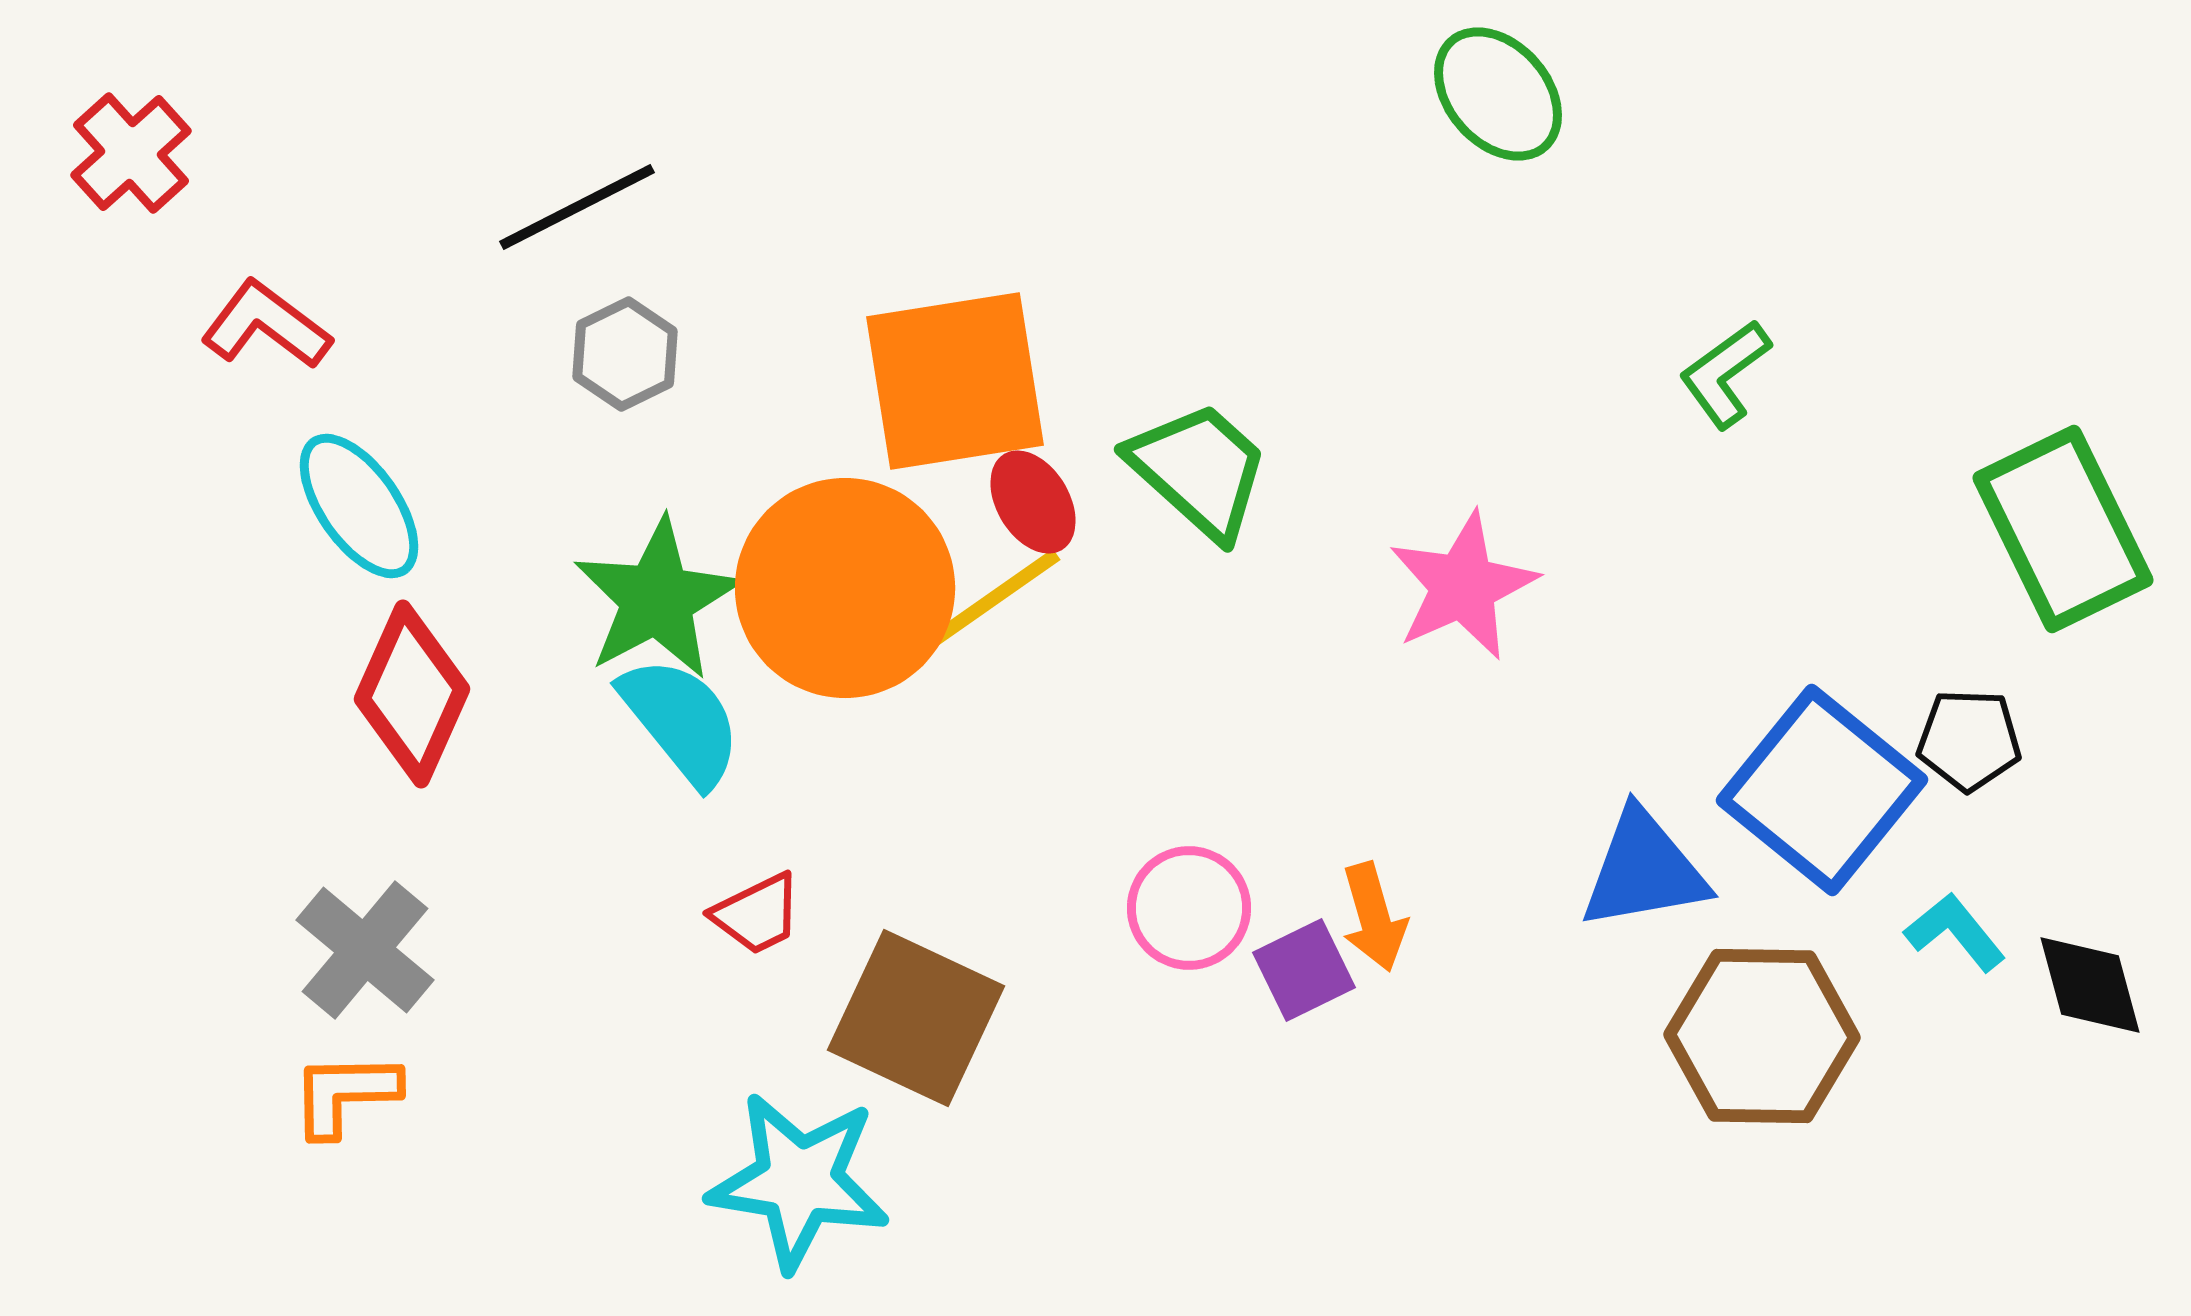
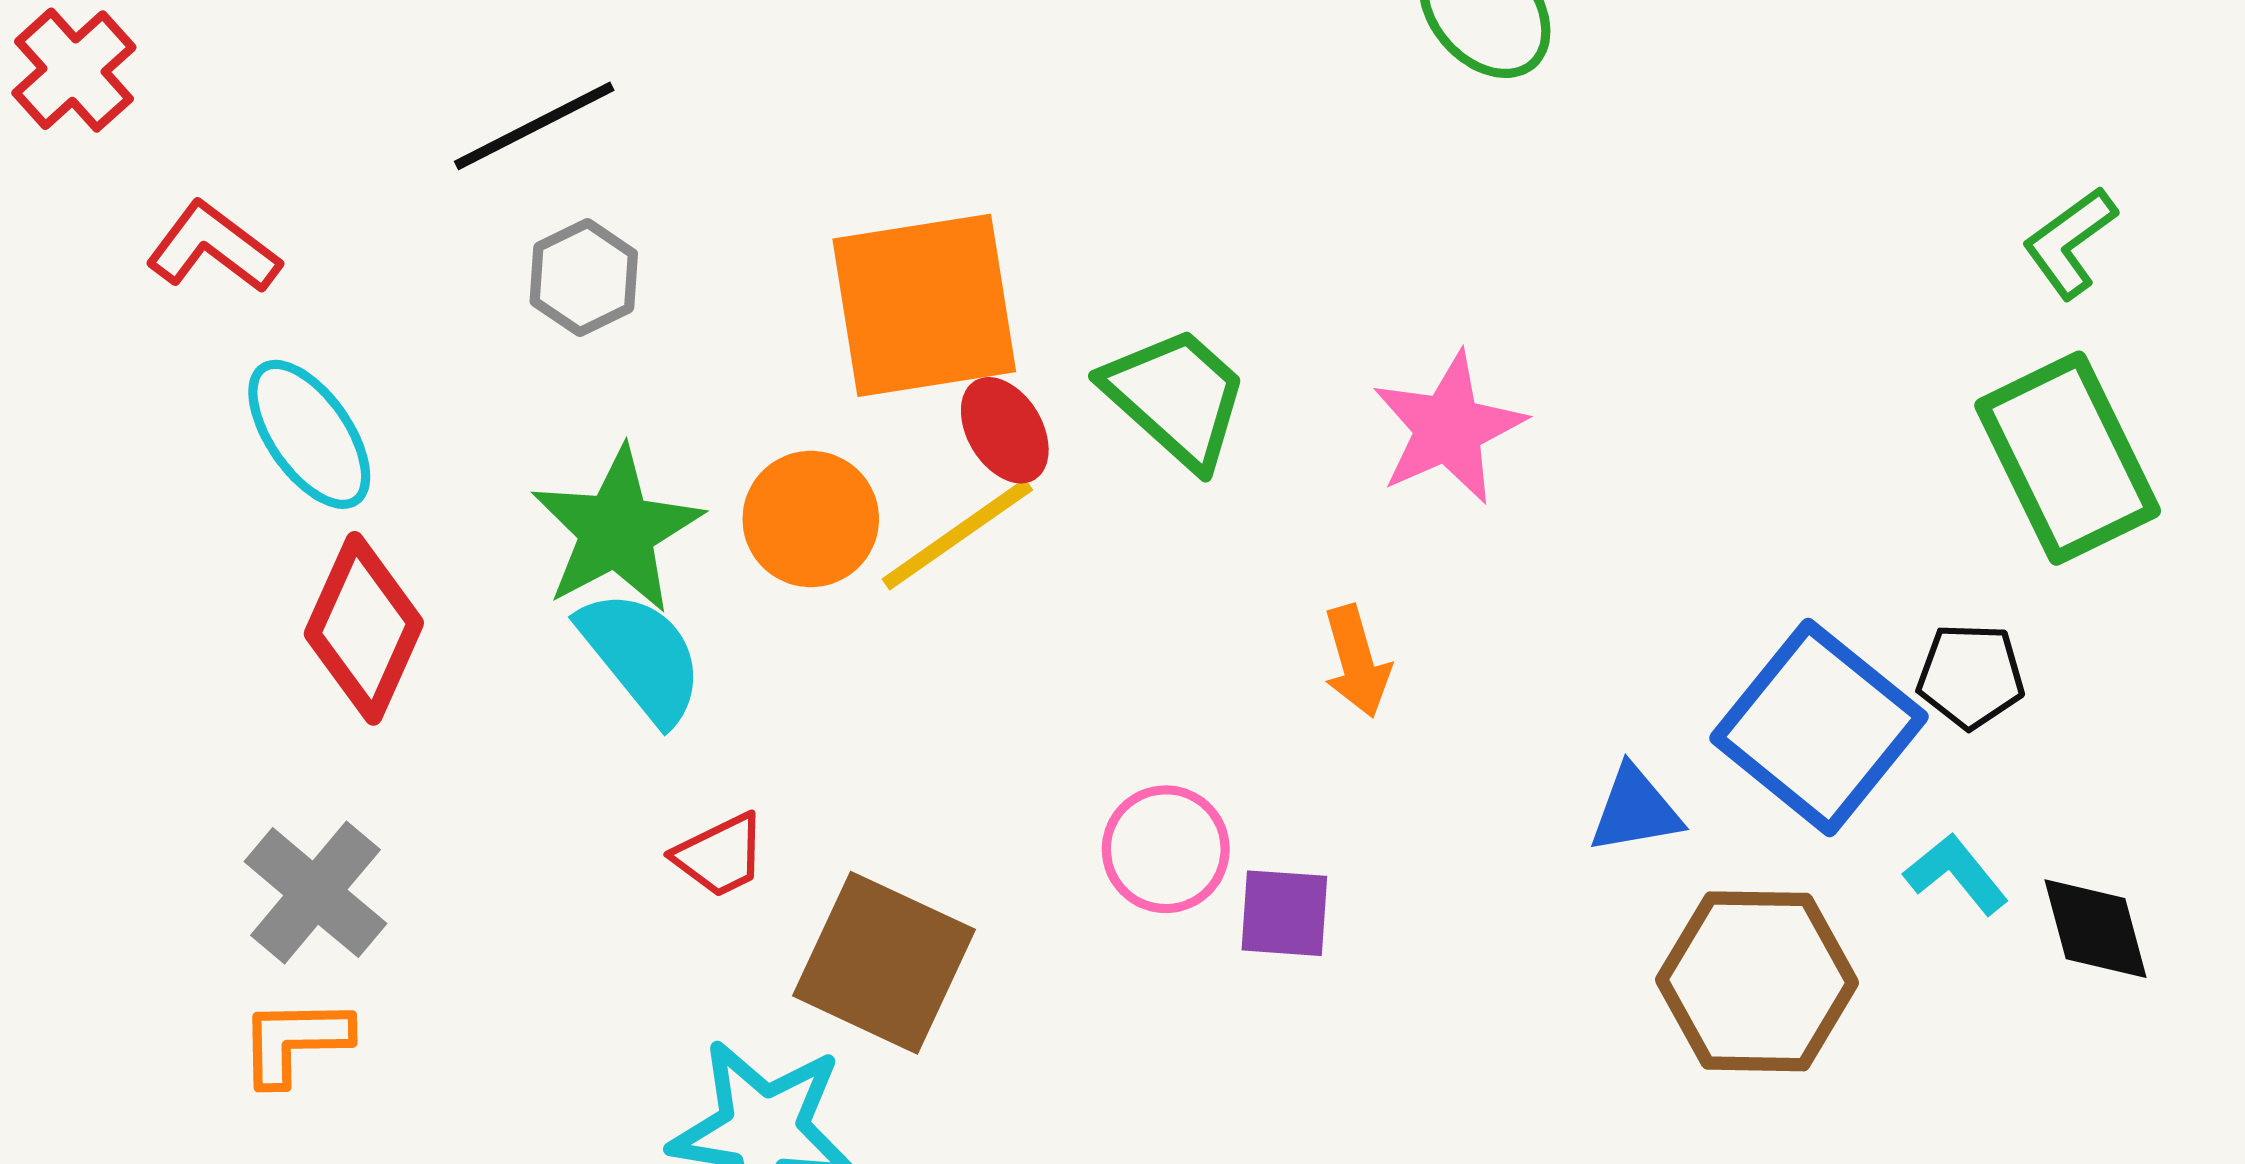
green L-shape: (1725, 374) -> (2070, 242), moved
pink star: (1463, 586) -> (1448, 428), moved
orange circle: (845, 588) -> (811, 519), size x0.6
blue triangle: (1644, 870) -> (1635, 810), size x0.7
orange arrow: (1374, 917) -> (1357, 661), moved
purple square: (1304, 970) -> (1284, 913), turned 30

